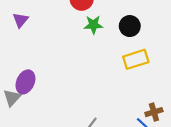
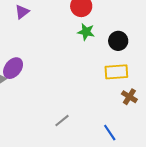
brown cross: (154, 112) -> (129, 97), moved, turned 35

